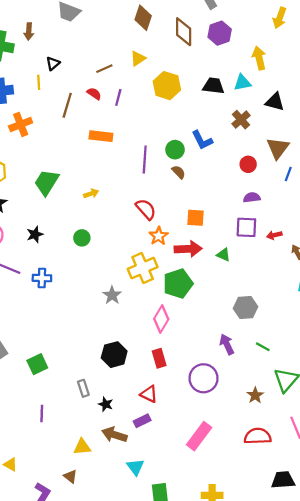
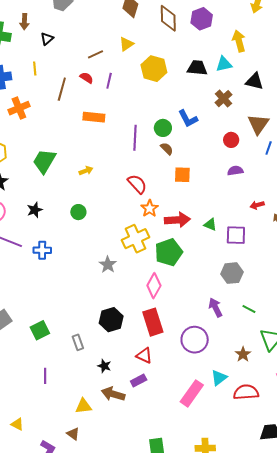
black triangle: (53, 63) -> (47, 39), moved
orange square: (196, 218) -> (182, 175), moved
purple square: (246, 227) -> (236, 235), moved
red rectangle: (159, 358) -> (153, 322), size x1.5
gray rectangle: (83, 388) -> (78, 342), moved
cyan triangle: (135, 467) -> (219, 378), moved, turned 30

